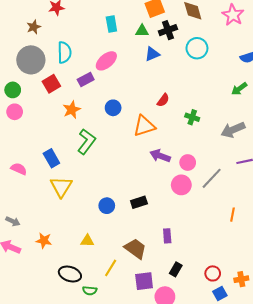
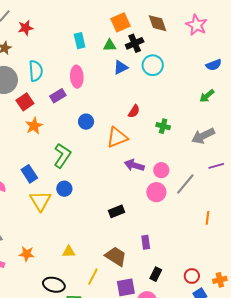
cyan circle: (197, 48) -> (153, 65), moved
pink ellipse: (106, 61) -> (77, 77), turned -50
orange star: (72, 110) -> (34, 126), moved
blue circle: (107, 206) -> (64, 189), moved

